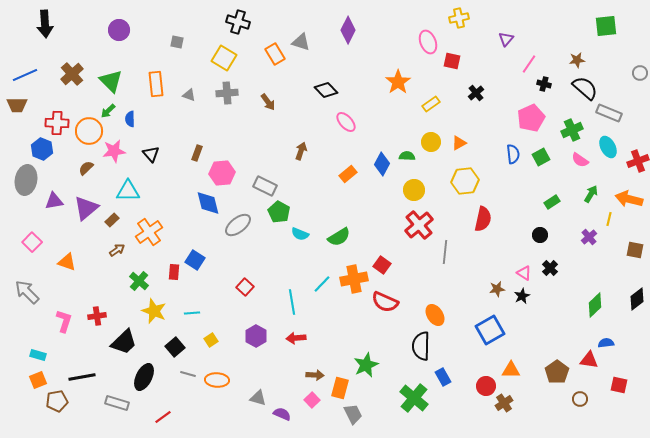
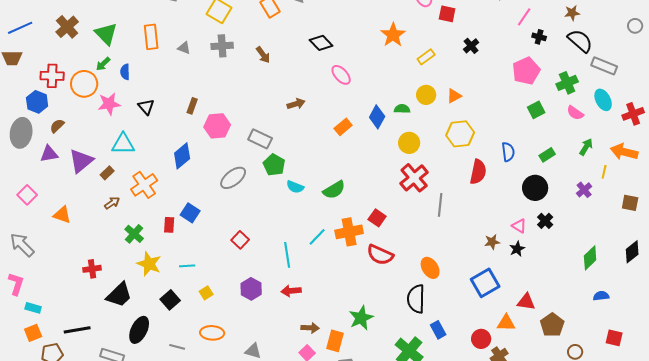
brown arrow: (301, 151) -> (296, 104), turned 54
blue semicircle: (513, 154) -> (508, 152), moved
brown semicircle: (86, 168) -> (57, 126), moved
blue diamond: (208, 203) -> (182, 156), moved, turned 64
black circle: (540, 235) -> (535, 188), size x1.6
pink L-shape: (64, 321) -> (16, 284), moved
red triangle: (589, 360) -> (526, 302), moved
gray line: (188, 374) -> (177, 347), moved

